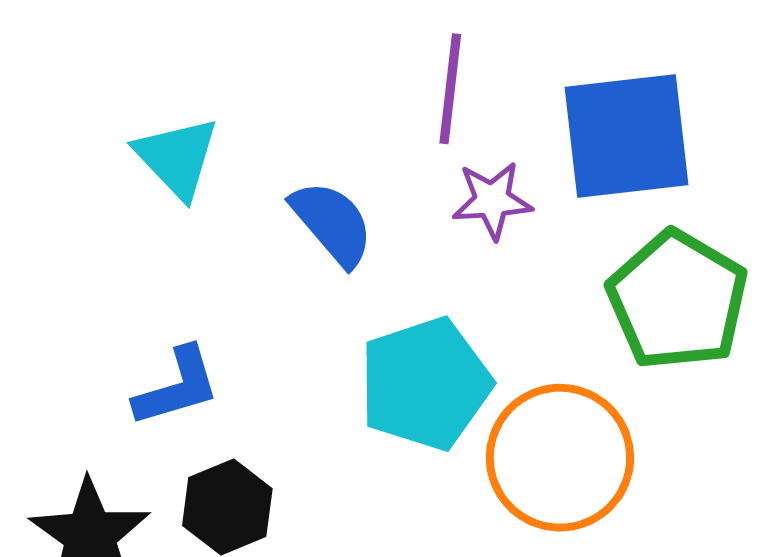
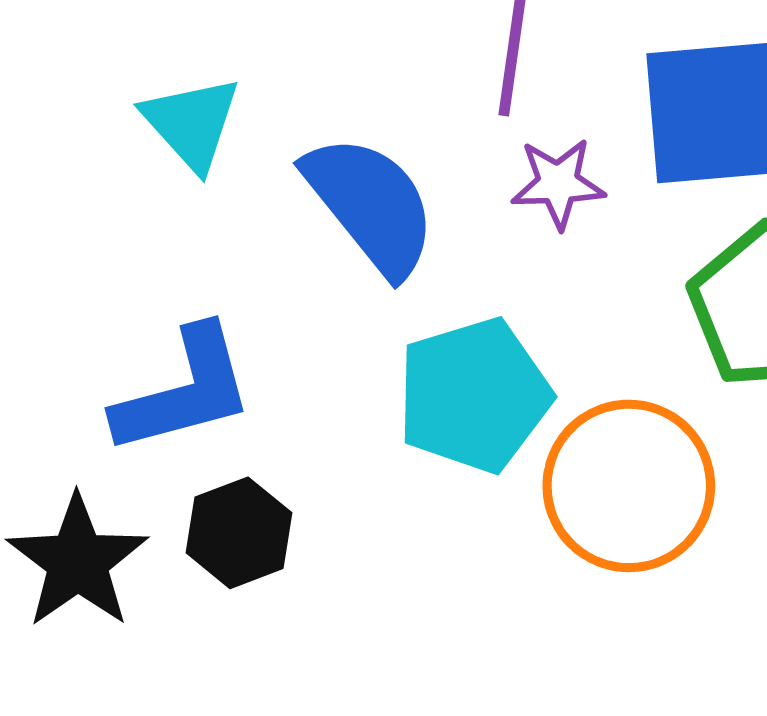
blue semicircle: (332, 223) -> (371, 205), size x1.4
blue L-shape: (177, 387) -> (184, 391), size x1.4

